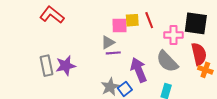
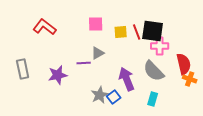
black square: (196, 23) -> (153, 31), moved
pink square: (120, 25) -> (96, 24), moved
purple line: (113, 53) -> (84, 63), moved
gray rectangle: (47, 66) -> (23, 69), moved

